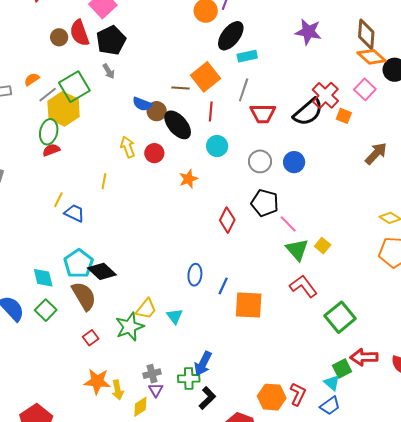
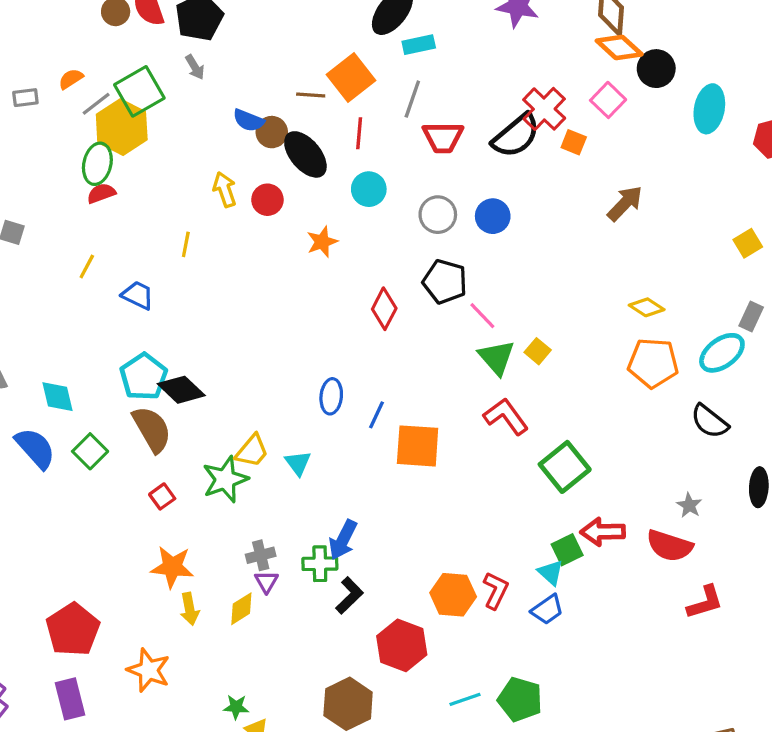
yellow line: (58, 200) -> (87, 266), moved
cyan diamond: (43, 278) -> (58, 397), moved
yellow arrow: (118, 390) -> (190, 609), moved

